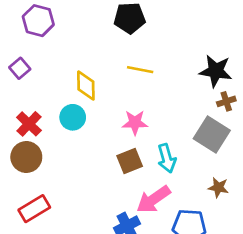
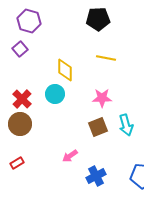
purple square: (20, 68) -> (20, 49), moved
pink arrow: (153, 199) -> (70, 156), moved, size x0.6
red rectangle: (34, 209) -> (17, 163), moved, size x0.6

